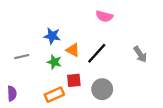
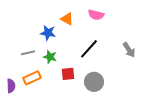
orange triangle: (73, 50) -> (67, 19), moved
gray line: (22, 57) -> (28, 53), moved
orange rectangle: (54, 95) -> (32, 78), moved

